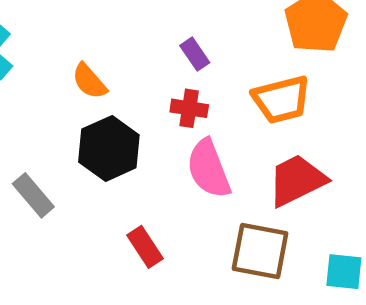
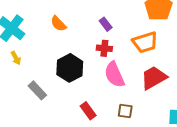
orange semicircle: (89, 81) -> (58, 24), moved
brown square: (260, 251) -> (125, 111), moved, size x0.6

